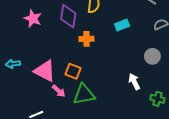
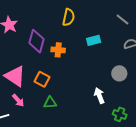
purple diamond: (68, 16) -> (37, 41), moved
pink arrow: (59, 91) -> (18, 100), moved
green triangle: (84, 94) -> (50, 103), size x0.6

